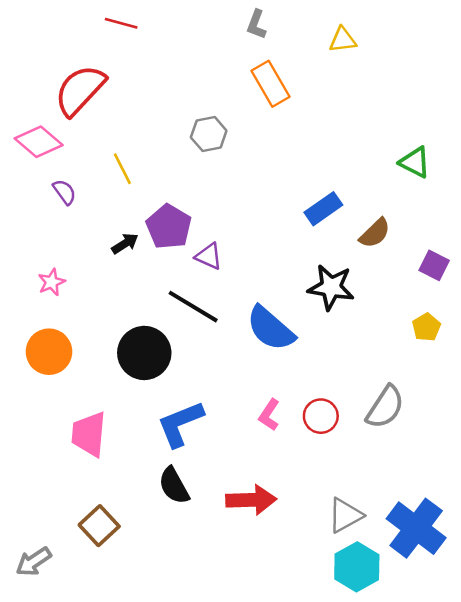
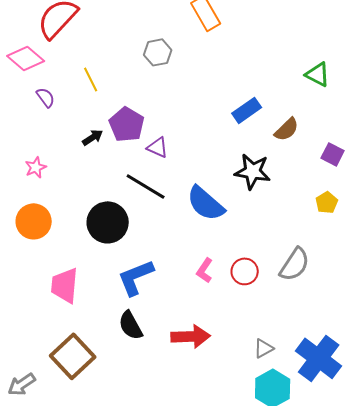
gray triangle: (345, 515) -> (264, 348), size x0.7
brown square: (99, 526) -> (73, 356), size x1.4

